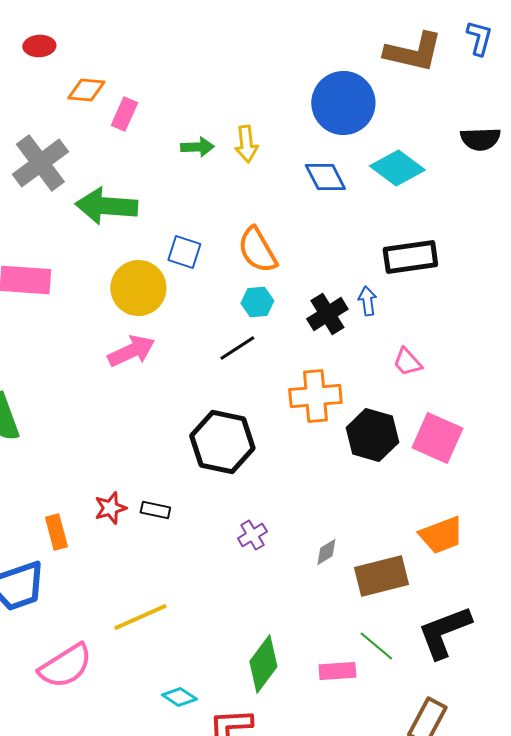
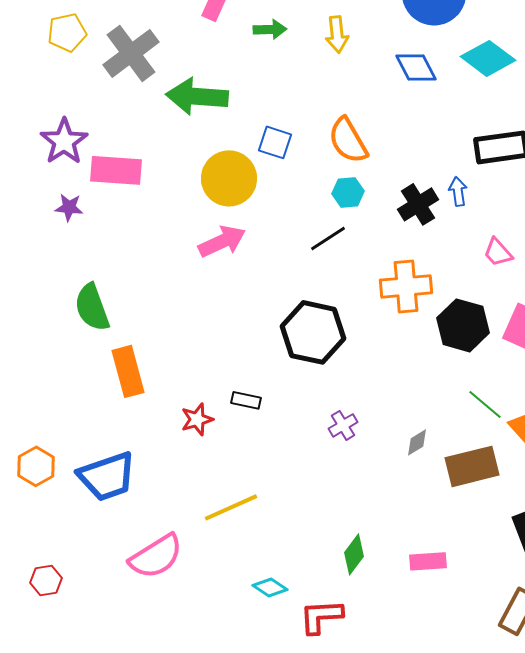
green arrow: (197, 147) -> (270, 29), moved
red star: (110, 508) -> (197, 419), moved
orange rectangle: (56, 532) -> (128, 371), moved, size x1.4
green line: (376, 646) -> (485, 404), moved
green diamond: (263, 664) -> (354, 554), size x0.7

